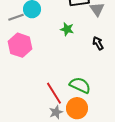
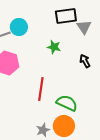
red line: (54, 93) -> (41, 89), moved, turned 40

